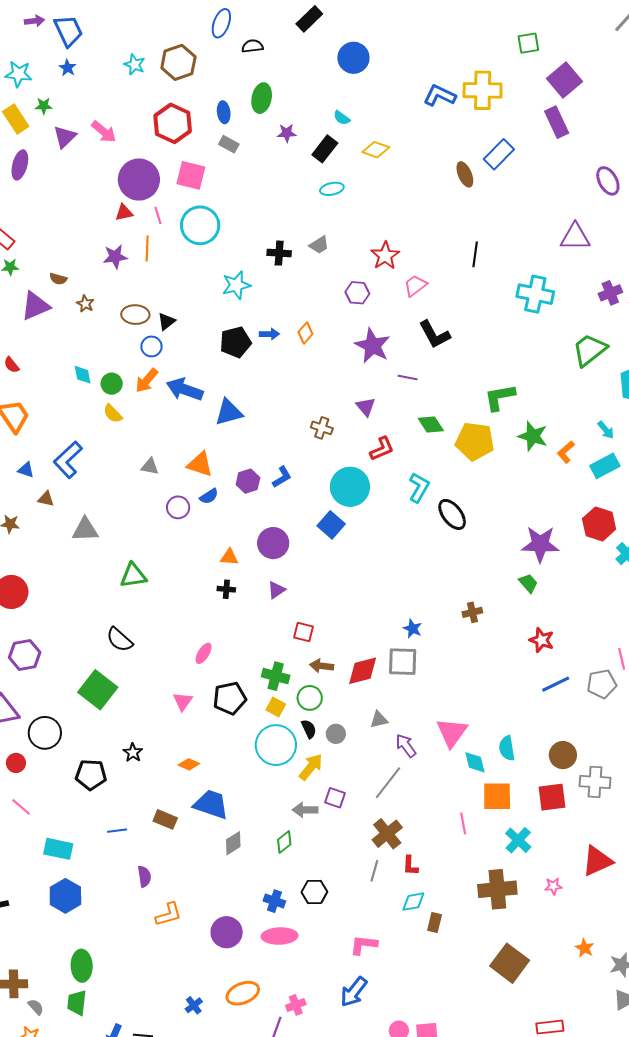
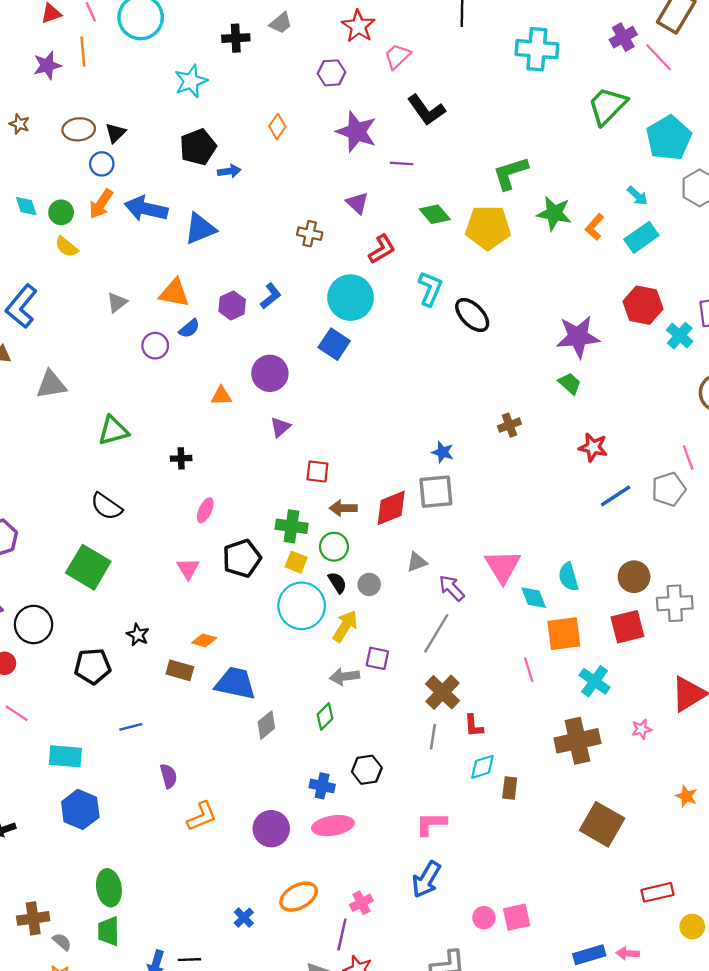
blue arrow: (269, 334) -> (229, 171), moved
gray triangle: (150, 466) -> (117, 302), turned -42
black cross: (226, 589) -> (181, 458), moved
brown rectangle: (165, 819) -> (180, 670), moved

